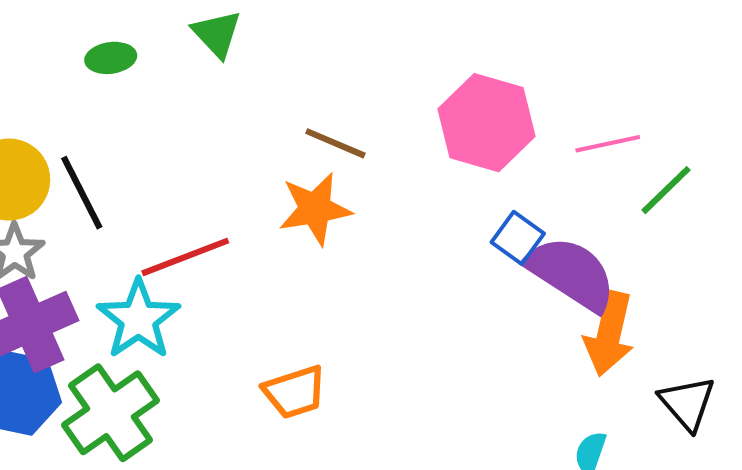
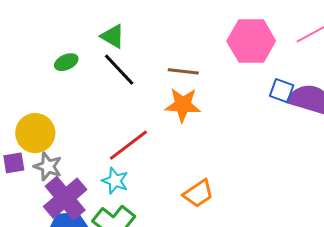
black line: (82, 193) -> (119, 70), moved
orange star: (315, 209) -> (183, 105), turned 30
cyan star: (138, 319) -> (115, 181), size x0.7

